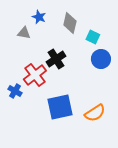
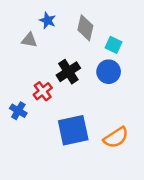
blue circle: (101, 59) -> (109, 72), moved
red cross: (35, 75) -> (43, 91), size x0.7

